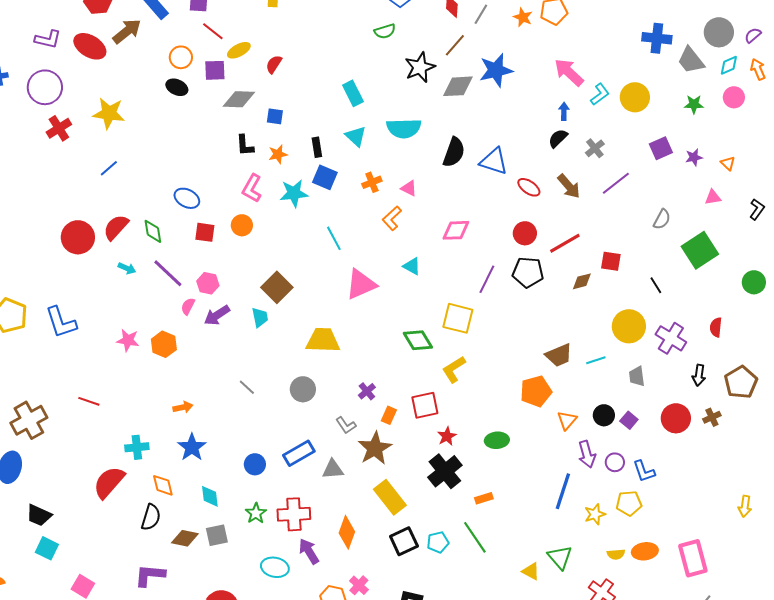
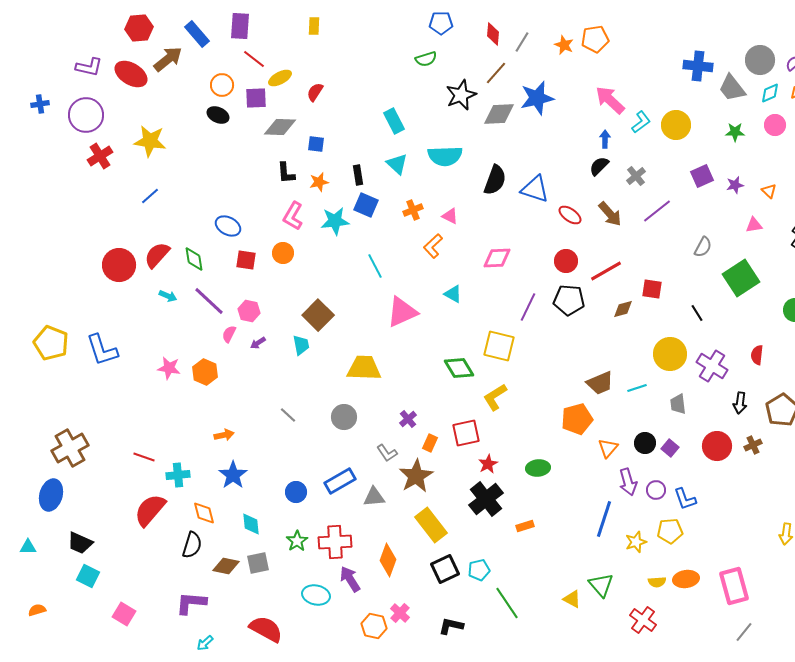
purple arrow: (217, 315) -> (258, 343), size x0.6
red line: (89, 401) -> (144, 457), moved
green line: (475, 537) -> (507, 603), moved

